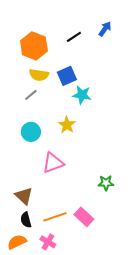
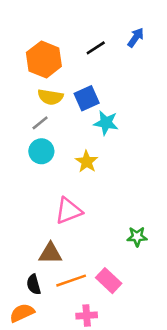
cyan circle: (31, 132) -> (41, 151), moved
brown triangle: (24, 196) -> (50, 253), moved, turned -42
pink cross: (48, 242) -> (87, 315), moved, turned -35

